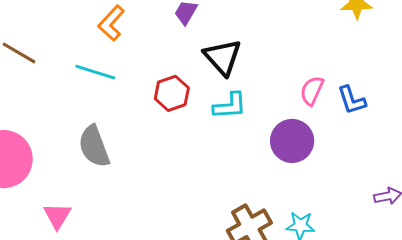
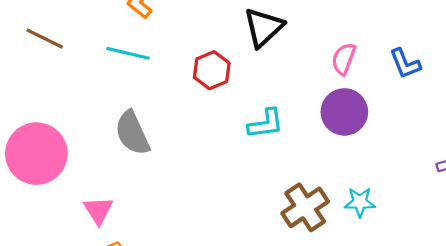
black triangle: (223, 57) -> (263, 27), turned 33
pink semicircle: (312, 91) -> (344, 59), moved
cyan L-shape: (230, 106) -> (266, 124), moved

